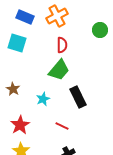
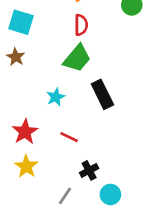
brown star: (13, 89) -> (16, 57), moved
red line: (62, 126) -> (69, 137), moved

